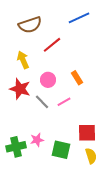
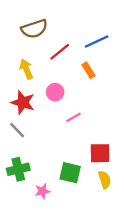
blue line: (79, 18) -> (97, 41), moved
orange rectangle: (77, 78) -> (88, 70), moved
gray line: (42, 102) -> (17, 130), moved
pink star: (37, 140) -> (42, 191), moved

